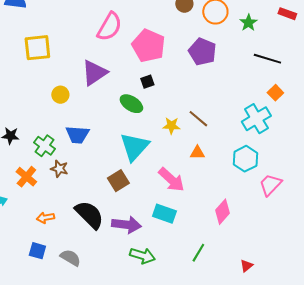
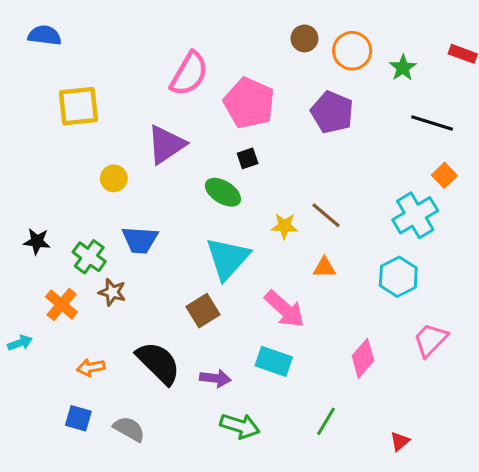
pink trapezoid: (270, 185) -> (431, 340), moved
purple arrow: (126, 225) -> (215, 378), size x0.7

